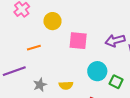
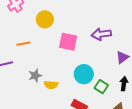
purple arrow: (115, 41) -> (101, 34), moved
gray star: (40, 85) -> (35, 76), moved

